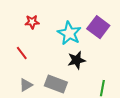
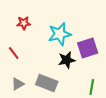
purple square: (98, 27) -> (88, 48), moved, turned 35
cyan star: (69, 33) -> (60, 34), turned 30

